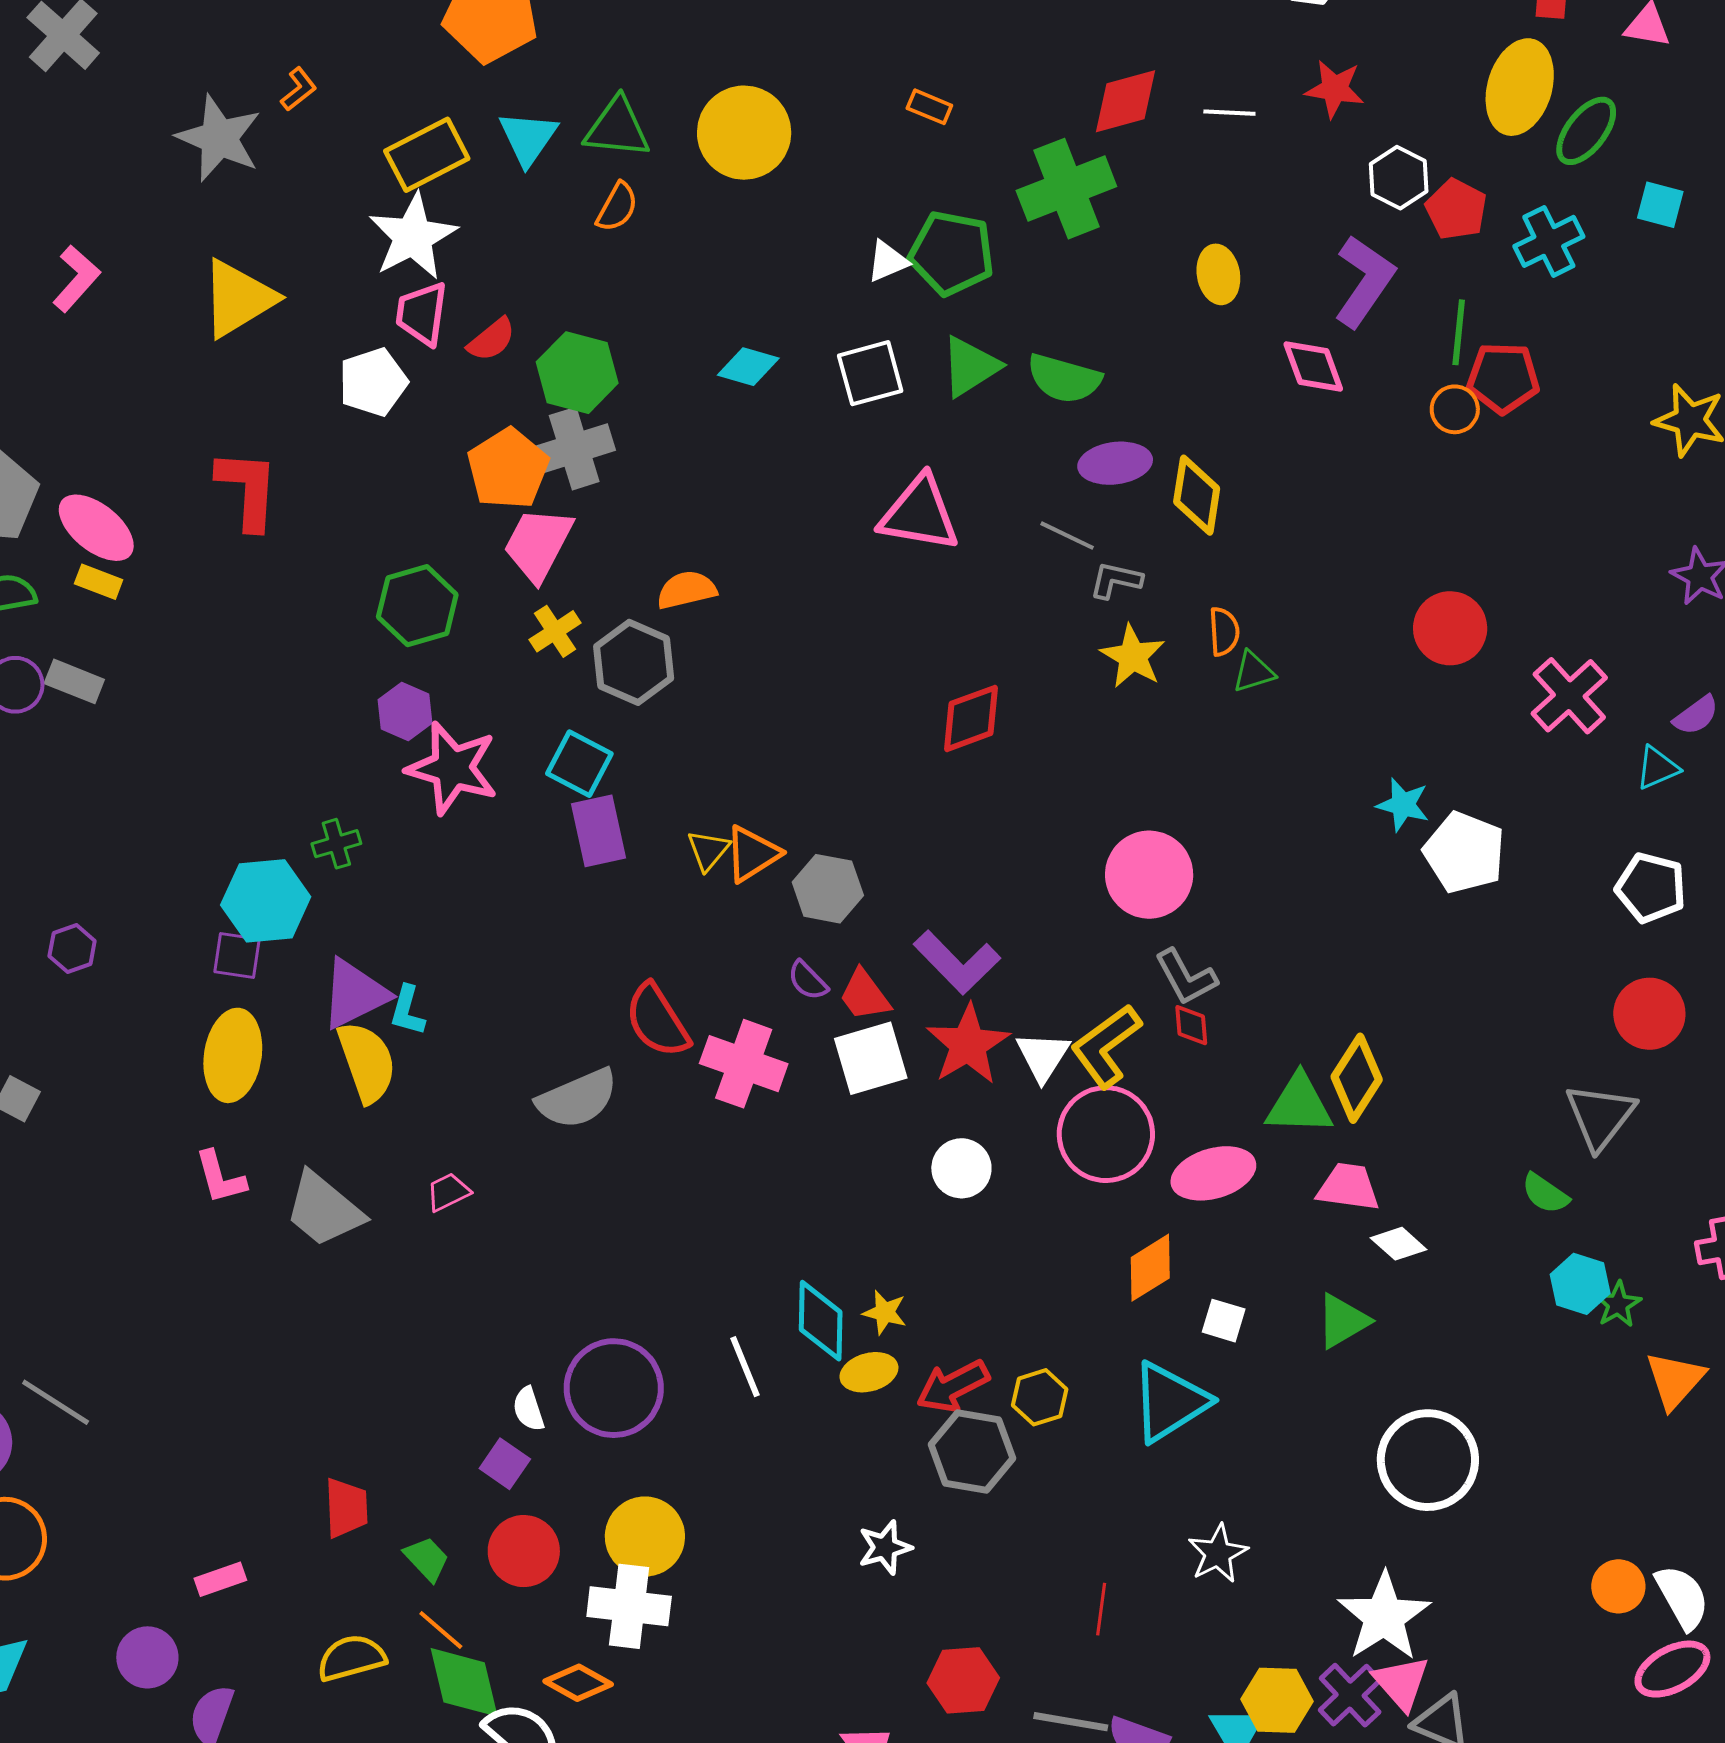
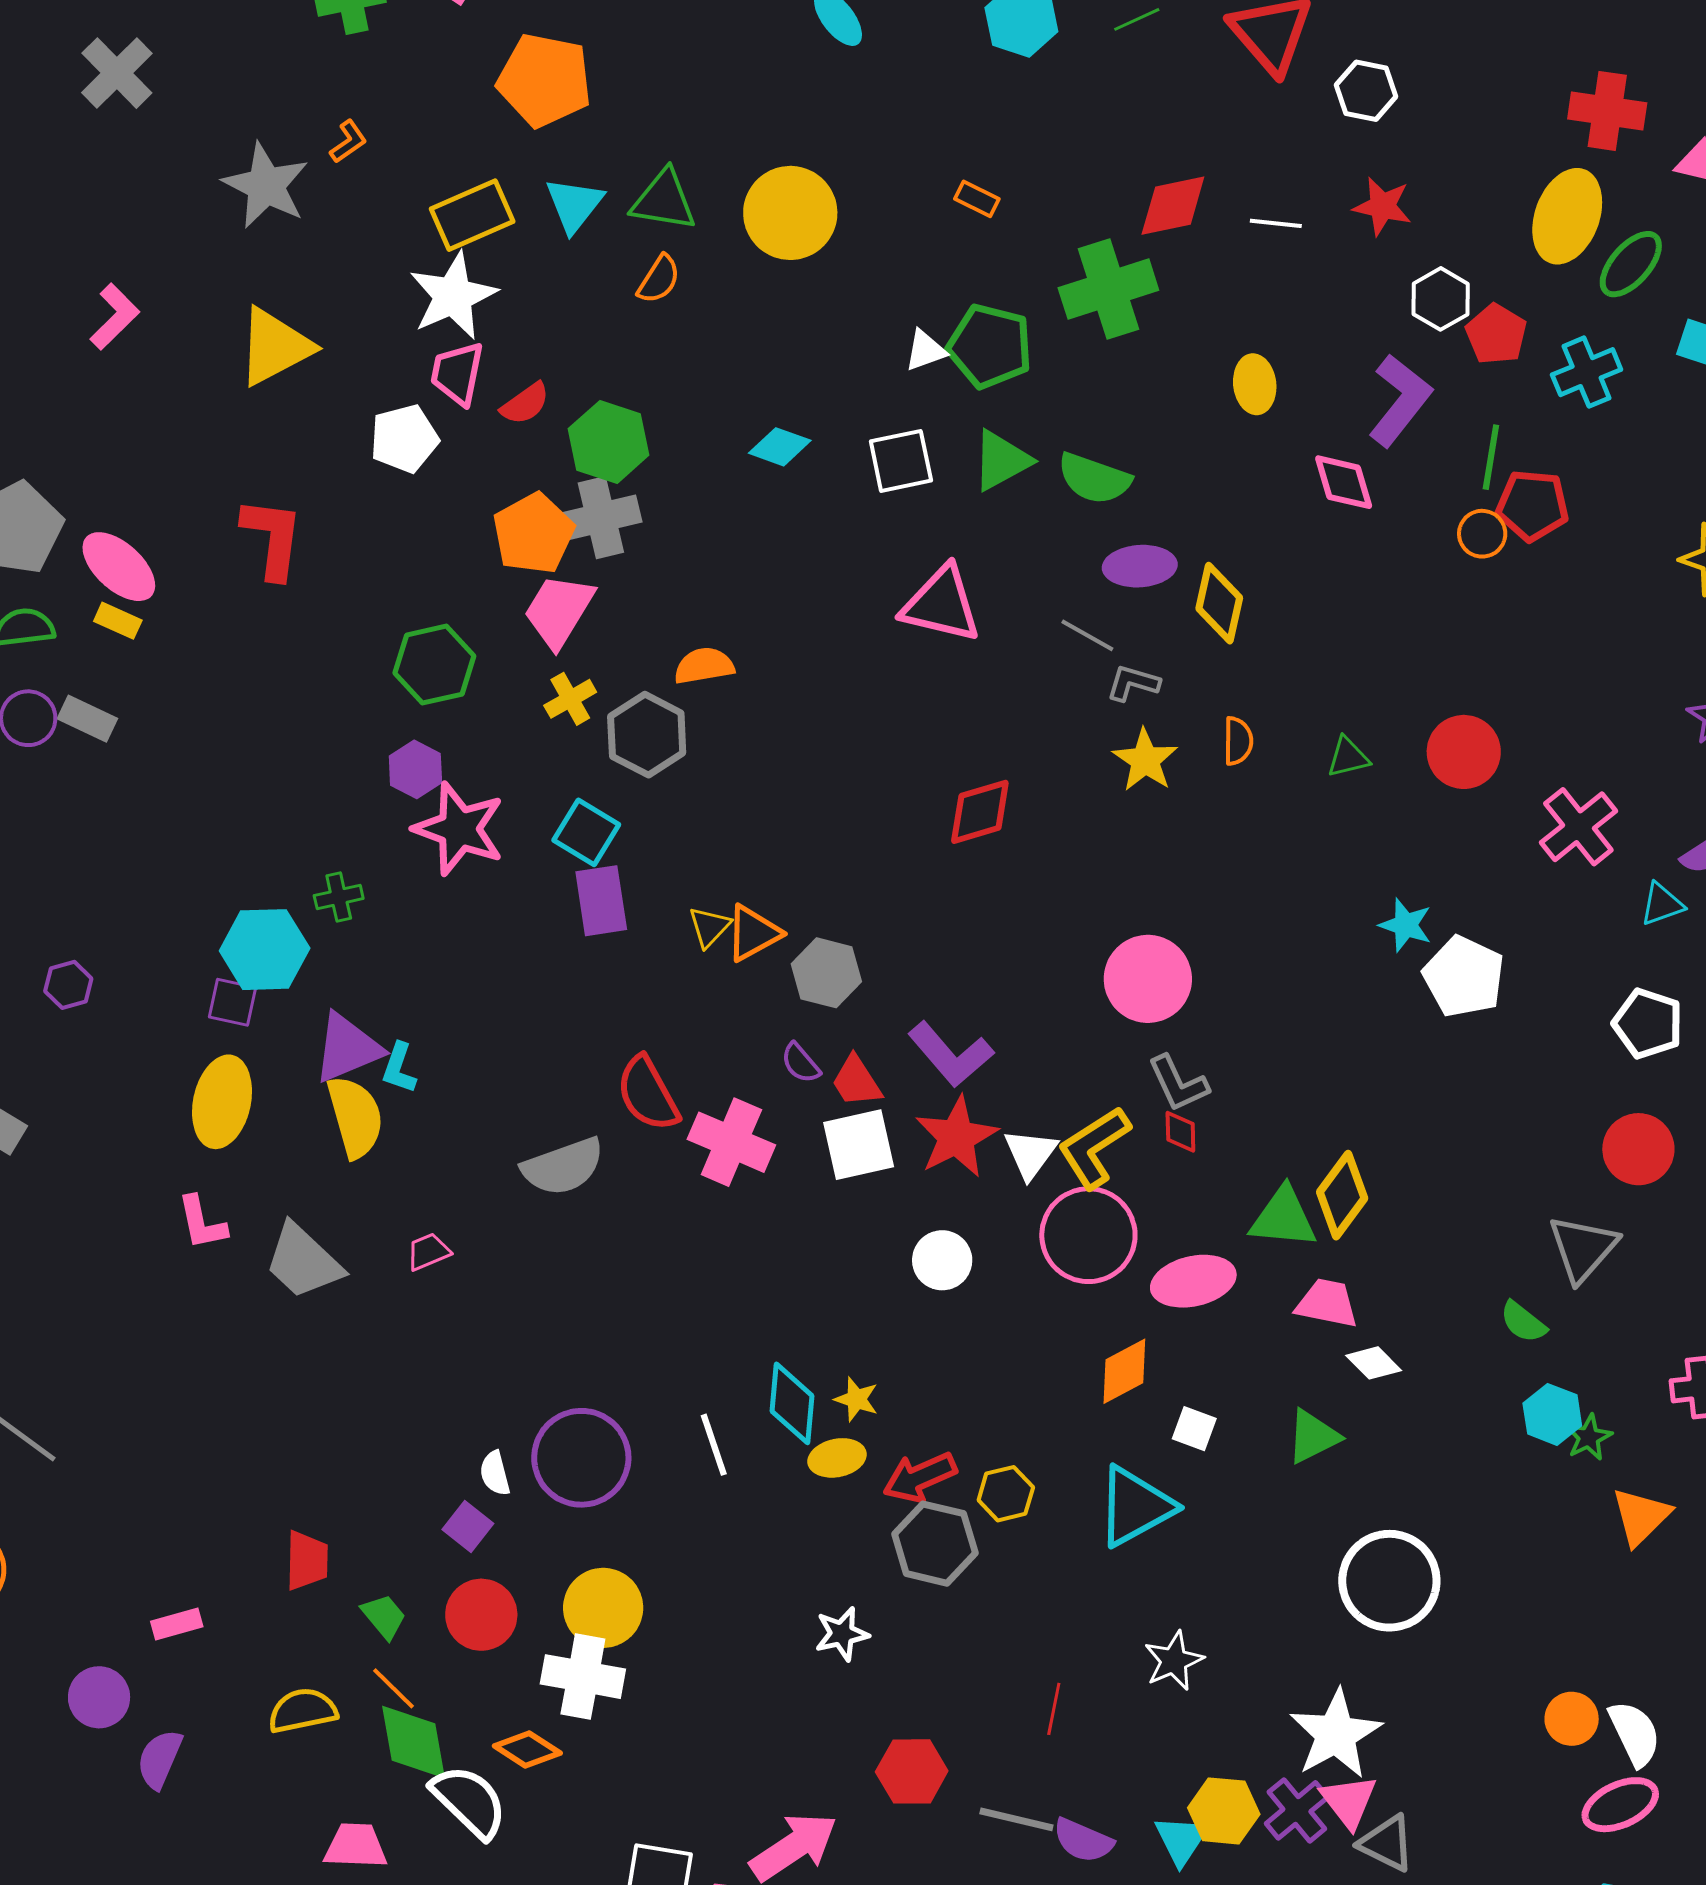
green triangle: (1254, 672) -> (1348, 757), moved

